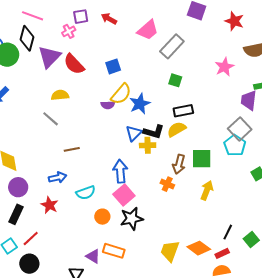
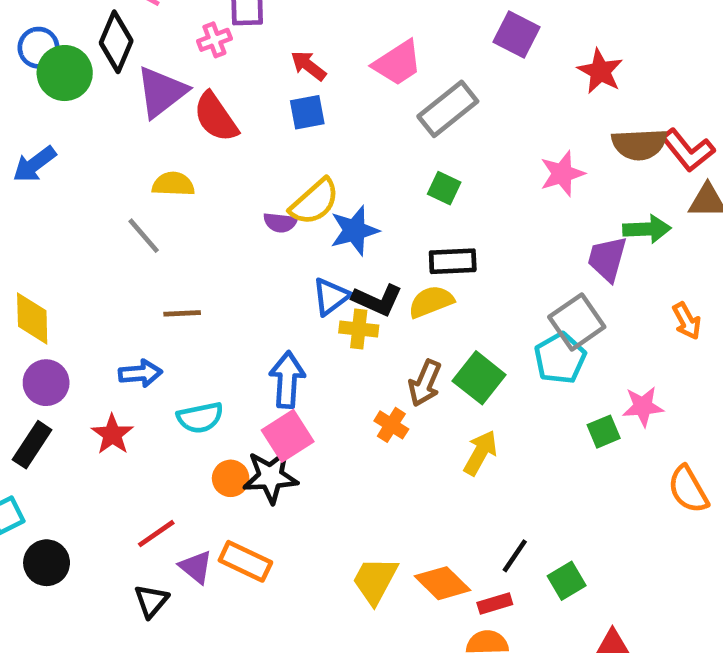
red arrow: (109, 19) -> (308, 66), moved
blue square: (113, 66) -> (307, 112), moved
green square: (202, 159) -> (479, 378), turned 30
black star: (132, 219) -> (270, 477), moved
red line: (31, 238) -> (156, 534), moved

